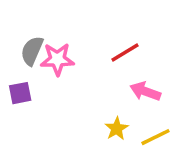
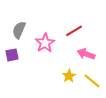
pink star: (57, 59) -> (45, 43), moved, turned -30
yellow line: (155, 137) -> (92, 81), turned 66

